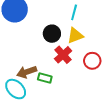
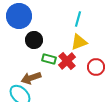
black circle: (52, 34) -> (34, 40), moved
green rectangle: (45, 78) -> (49, 59), moved

